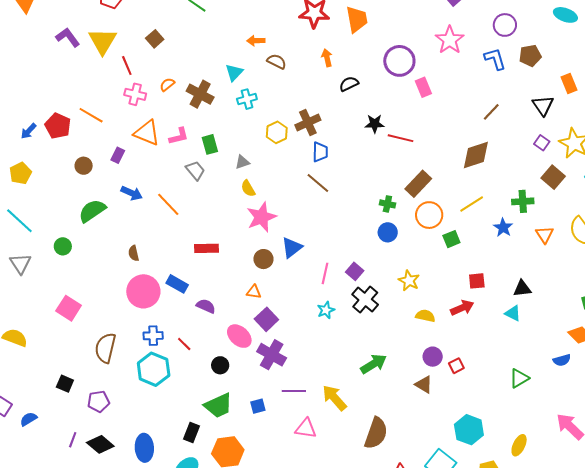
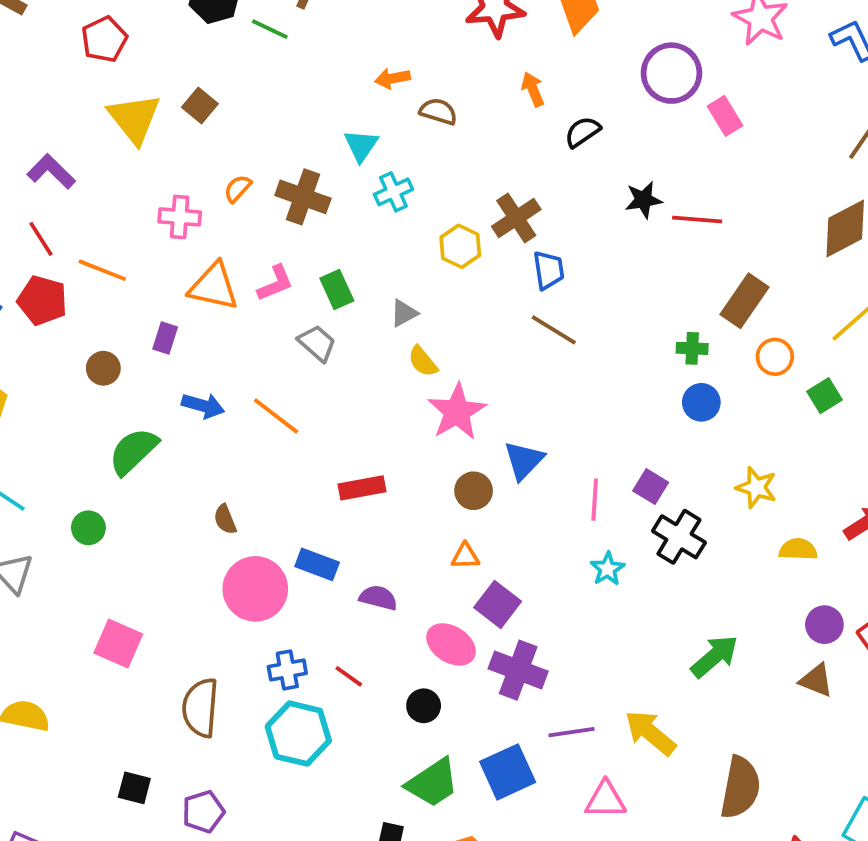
purple L-shape: (68, 37) -> (51, 172), moved
yellow triangle: (103, 41) -> (134, 118), moved
red line: (127, 66) -> (41, 239), moved
orange circle: (429, 215) -> (775, 357), size x0.7
blue square: (258, 406) -> (508, 772), size x1.8

